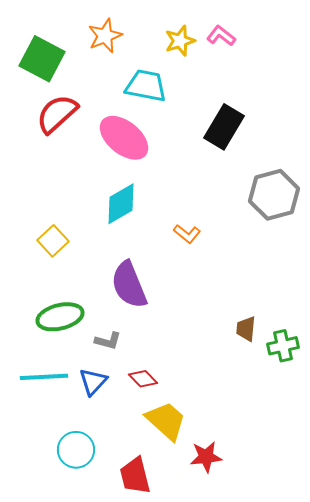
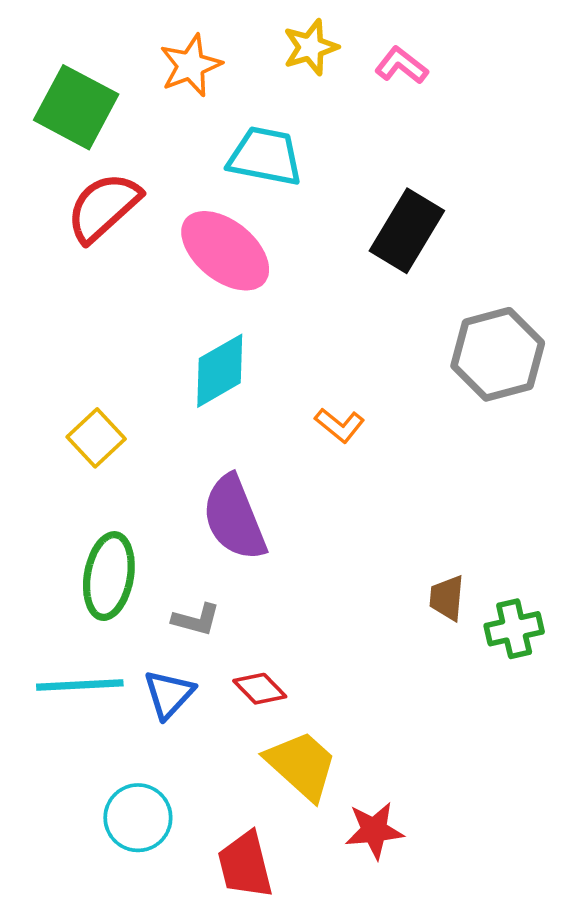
yellow star: (180, 41) -> (311, 47), moved
green ellipse: (60, 317) -> (109, 576), turned -66

